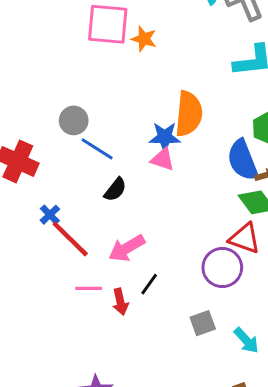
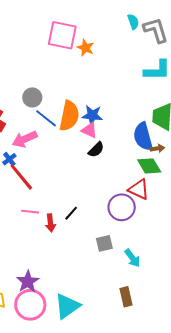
orange semicircle: (189, 114) -> (69, 116), moved
black semicircle: (115, 190) -> (96, 150), moved
pink arrow: (127, 248) -> (25, 139), moved

